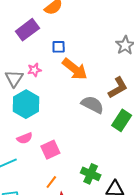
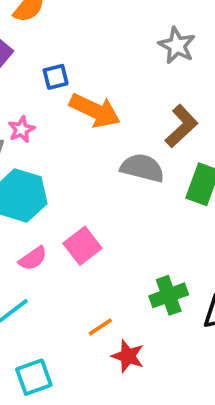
pink square: (50, 150) -> (82, 246), moved
green cross: (91, 174) -> (169, 295), turned -30
orange line: (51, 182) -> (100, 327), turned 32

